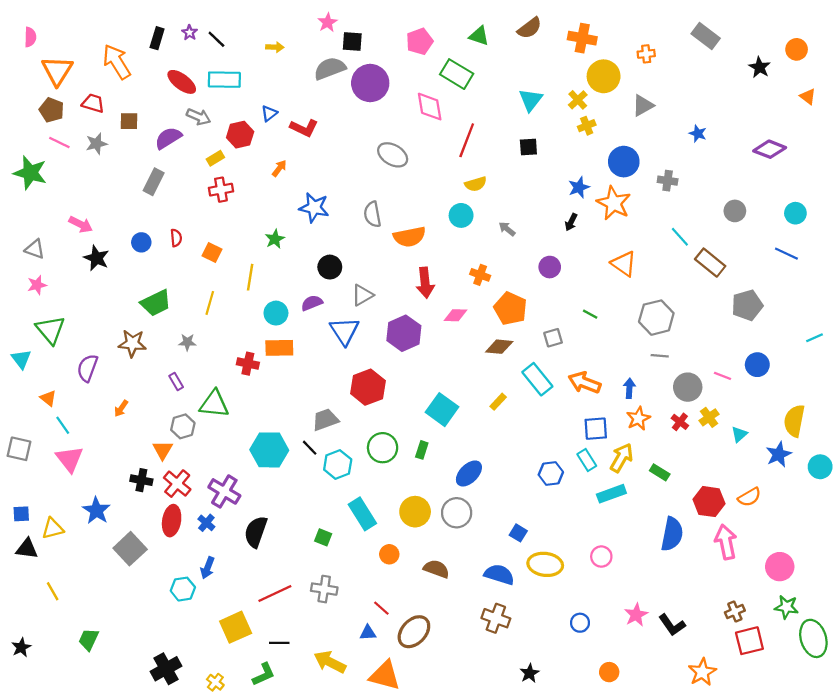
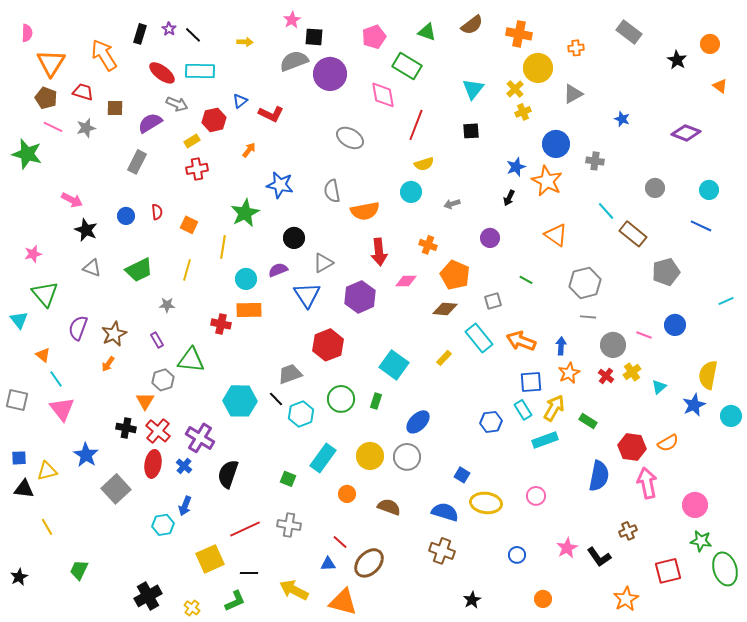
gray arrow: (507, 229) -> (452, 204), turned -56
green star: (275, 239) -> (245, 213), size x1.6
gray triangle: (35, 249) -> (92, 268), moved
brown star: (132, 343) -> (114, 334), moved, turned -30
cyan rectangle: (362, 514) -> (323, 458), turned 68
brown cross: (735, 611) -> (628, 531), moved

